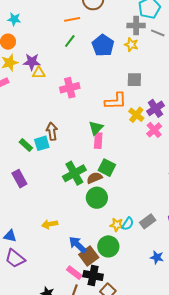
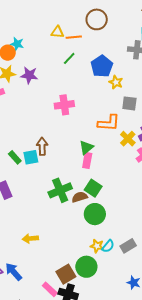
cyan star: (14, 19) -> (17, 44), moved
yellow star: (131, 45) -> (116, 82), moved
yellow triangle: (39, 73) -> (57, 32), moved
green circle: (97, 198) -> (95, 214), moved
blue arrow: (78, 245) -> (14, 272), moved

